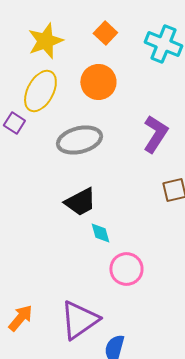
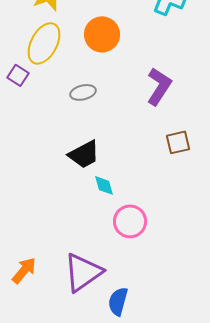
gray ellipse: (79, 140) -> (83, 92), size x0.6

